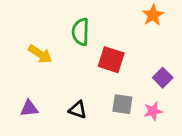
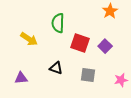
purple square: (163, 78) -> (105, 46), moved
black triangle: (78, 110) -> (56, 68), moved
pink star: (153, 111) -> (121, 80), moved

